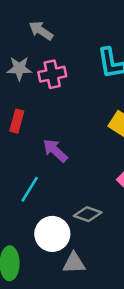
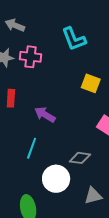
pink cross: (52, 74) -> (30, 57), turned 30
gray triangle: (74, 263) -> (93, 196), moved

